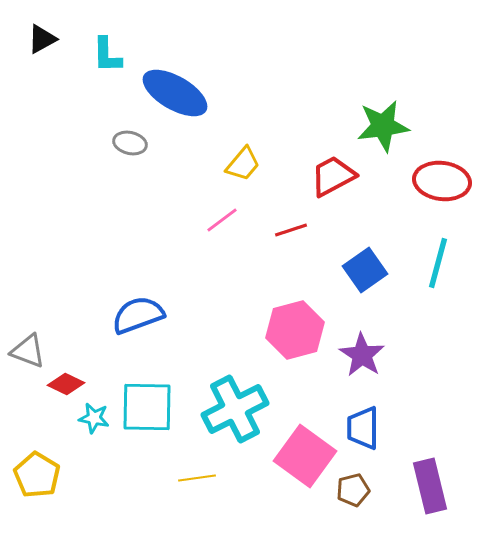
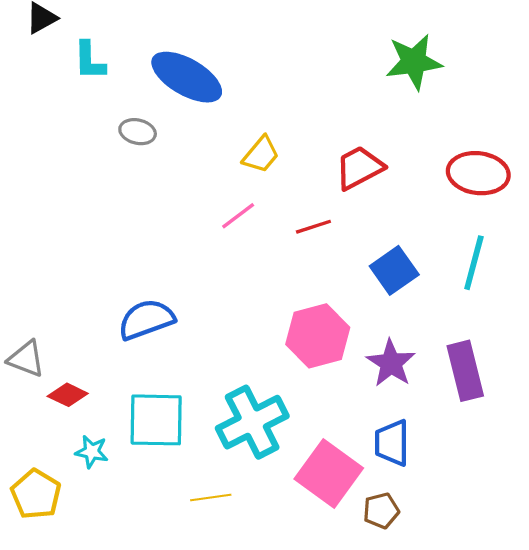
cyan L-shape: (107, 55) -> (90, 61), moved
green star: (383, 126) -> (414, 62), moved
cyan star: (94, 418) -> (92, 452), moved
purple rectangle: (430, 486) -> (465, 371), moved

